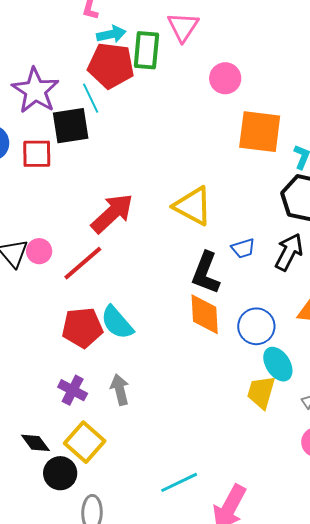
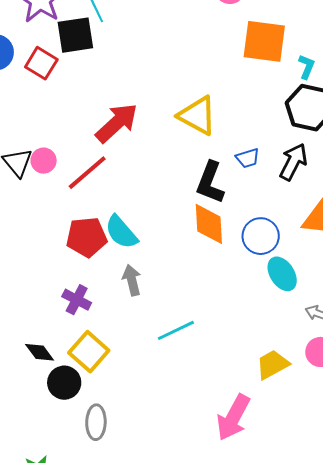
red square: (37, 154) -> (41, 63), turned 32
gray arrow: (120, 390) -> (132, 280), moved
yellow trapezoid: (261, 392) -> (272, 365), moved, turned 45
cyan line: (179, 482) -> (176, 330), moved

